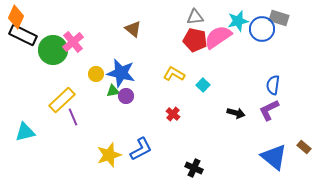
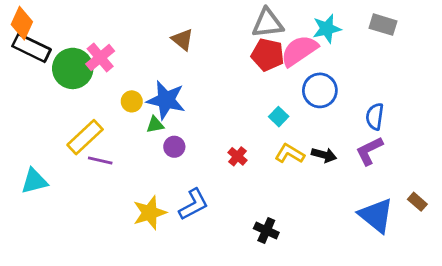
gray triangle: (195, 17) -> (268, 23), size x1.4
blue circle: (262, 29) -> (320, 90), moved
yellow L-shape: (174, 74) -> (290, 154), moved
purple circle: (126, 96) -> (174, 147), moved
purple line: (73, 117) -> (100, 160), turned -54

